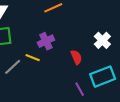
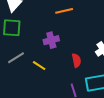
yellow line: (33, 58) -> (39, 66), moved

